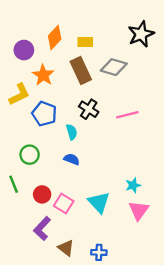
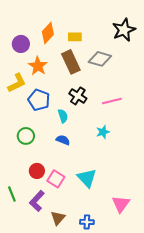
green line: (14, 184) -> (12, 194), moved
cyan star: (133, 185) -> (103, 132), moved
pink triangle: (139, 210) -> (121, 204), moved
brown triangle: (66, 248) -> (58, 218), turned 35

